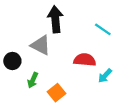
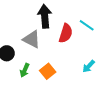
red semicircle: (85, 60) -> (66, 33), moved, turned 102
orange square: (56, 93) -> (48, 71), moved

